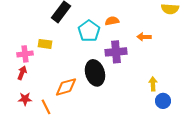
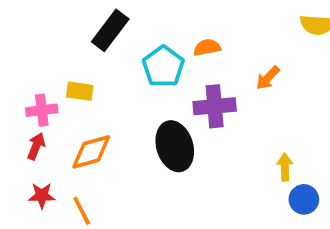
orange arrow: (144, 37) -> (268, 78), turned -48
orange diamond: (66, 87) -> (91, 152), moved

